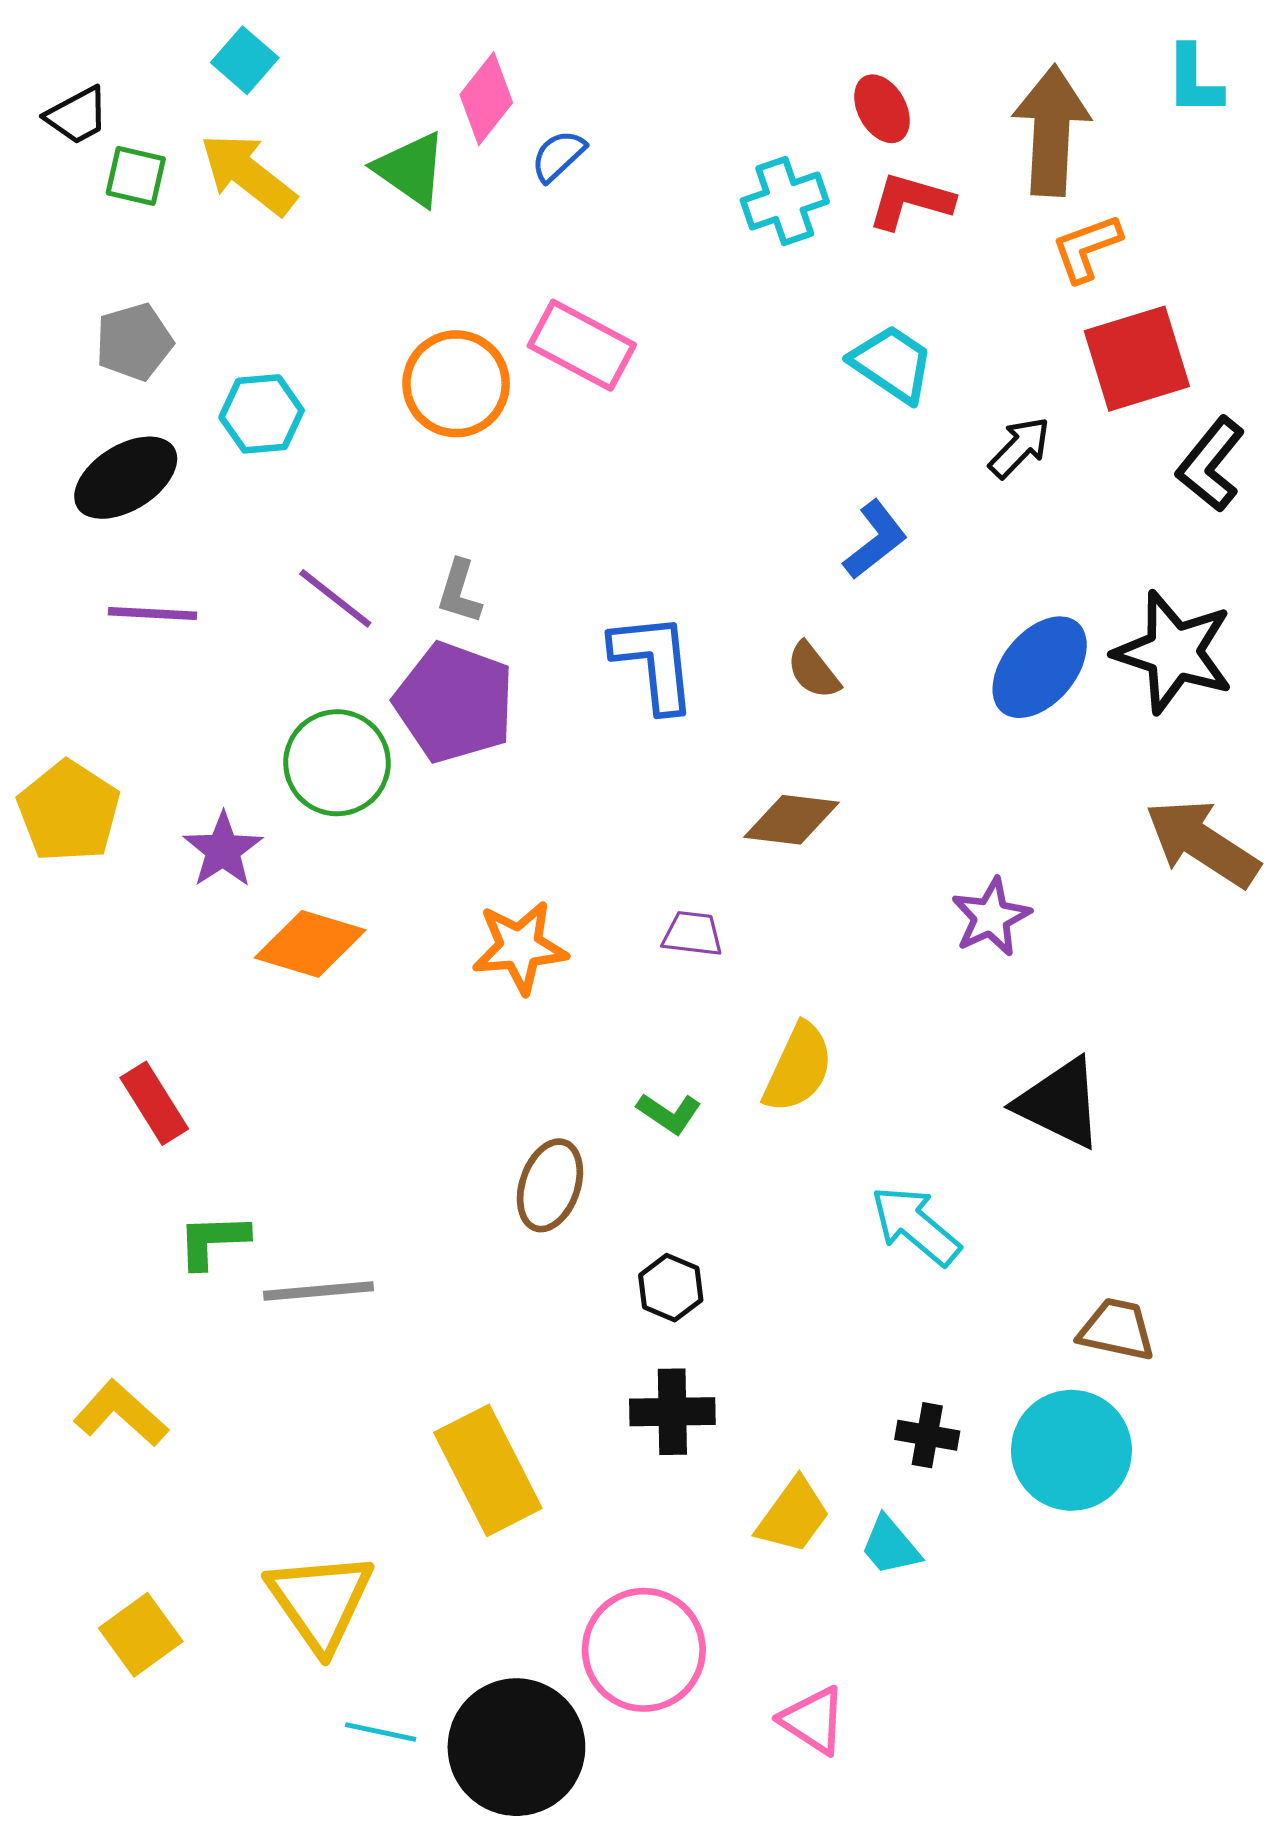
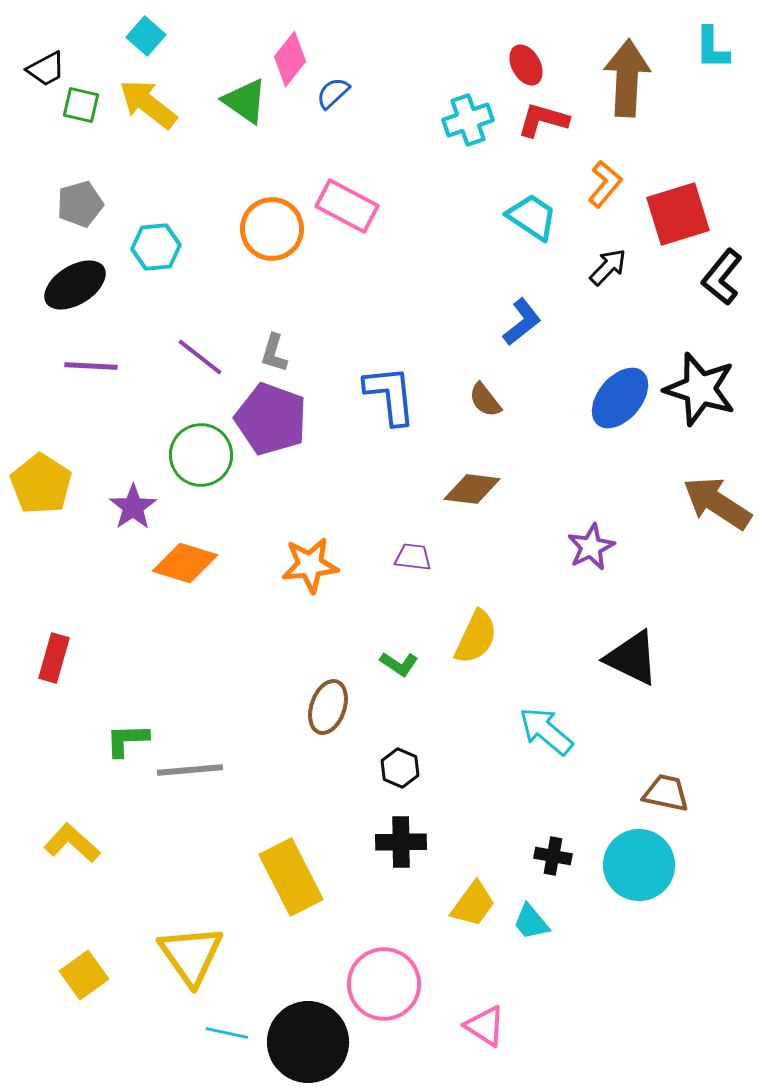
orange L-shape: (1087, 248) -> (605, 184), moved, turned 150
red rectangle: (154, 1103) -> (54, 658), moved, turned 48

